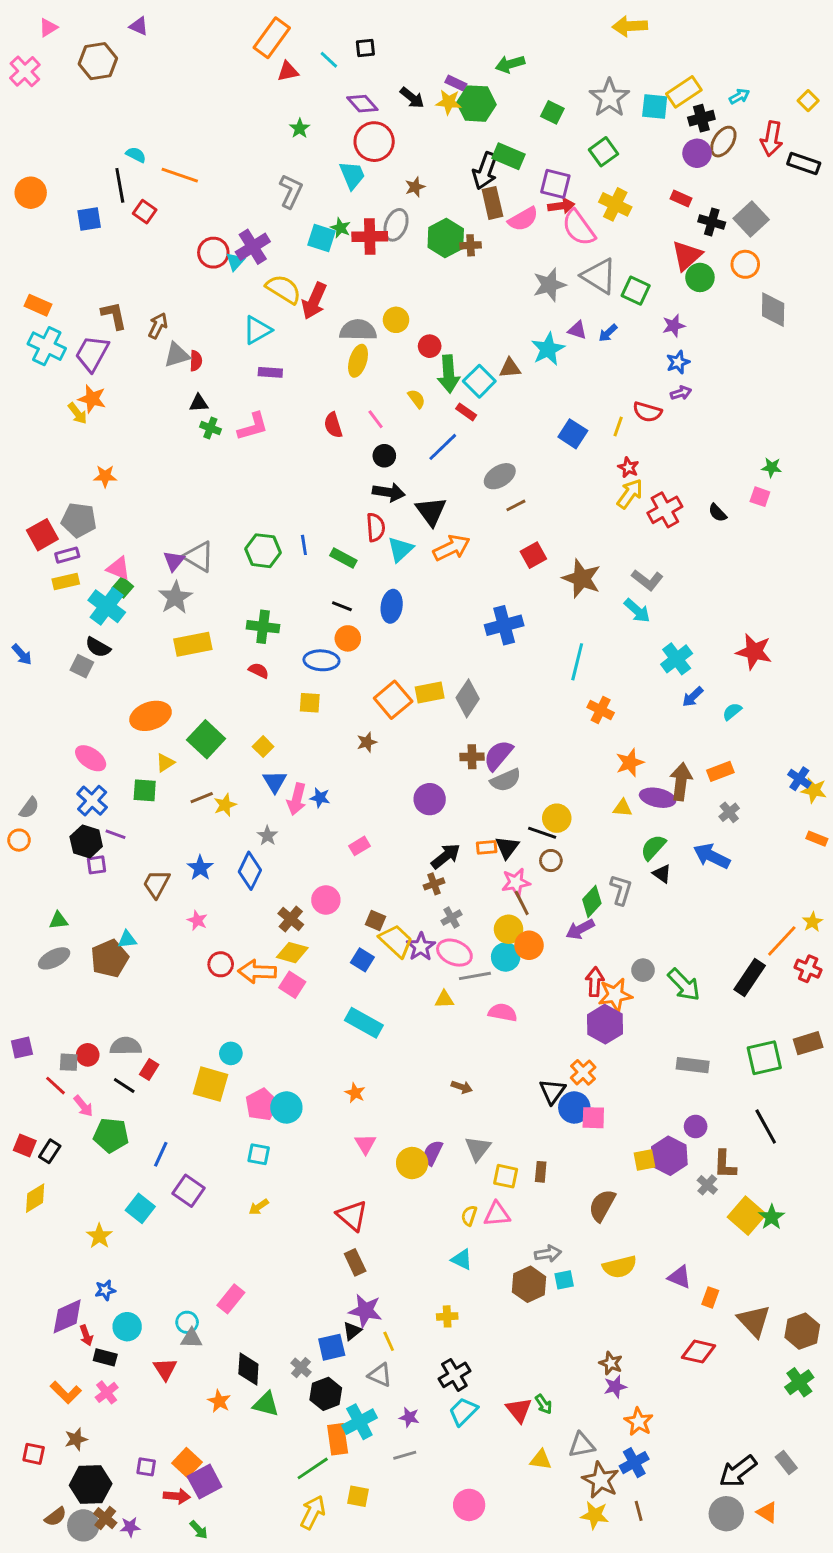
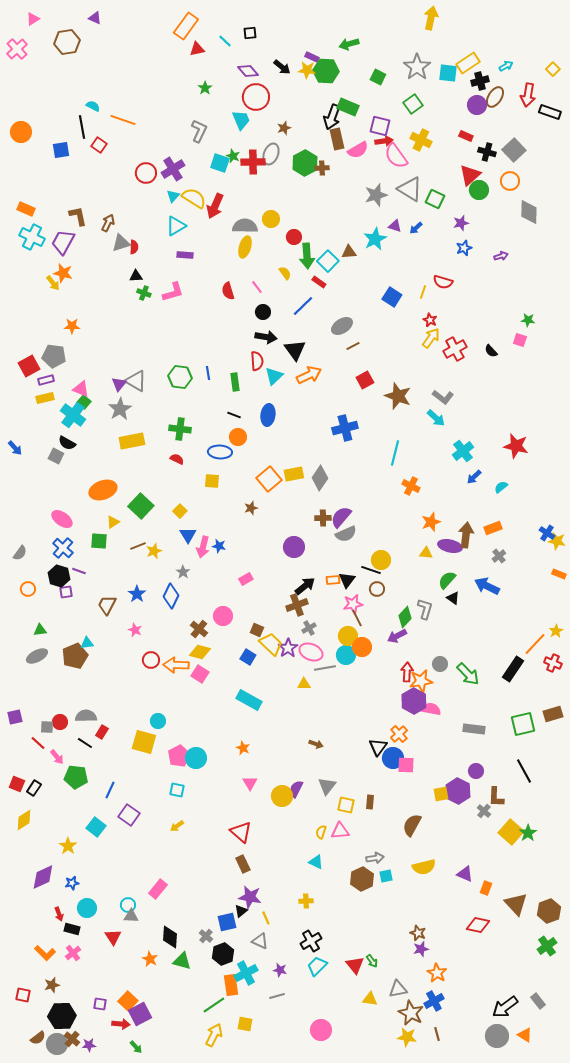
yellow arrow: (630, 26) -> (431, 18), turned 105
cyan triangle: (235, 261) -> (173, 196), moved
purple arrow: (681, 393) -> (501, 256), moved
green rectangle: (343, 558) -> (235, 382), turned 54
orange circle: (19, 840) -> (28, 589), moved
brown cross: (434, 884) -> (297, 605), size x1.5
pink semicircle: (503, 1012) -> (431, 709), moved
purple diamond: (67, 1316) -> (43, 877), moved

